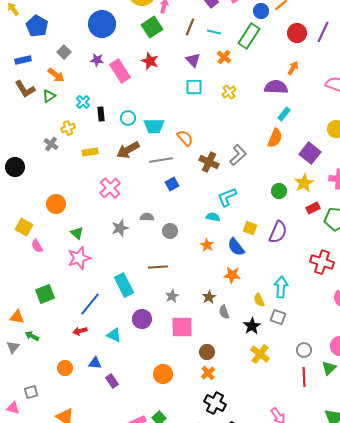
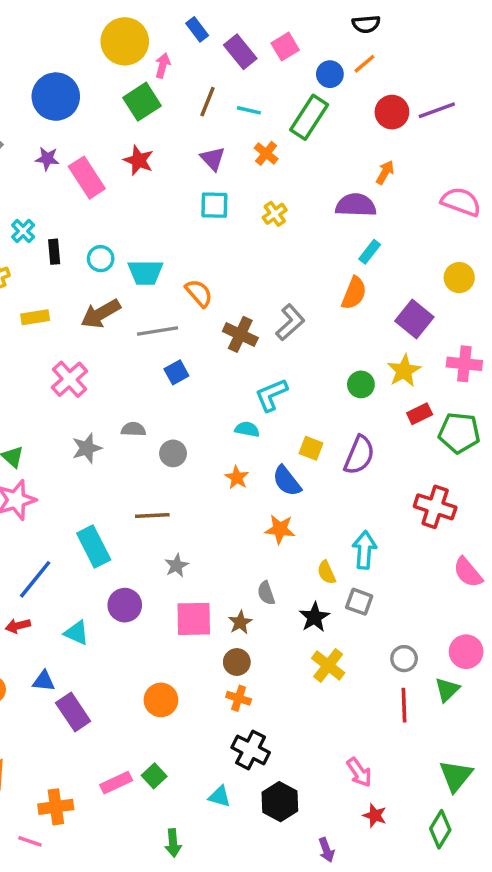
purple line: (323, 32) -> (437, 110), turned 45
brown star: (209, 297) -> (240, 622), moved
orange cross: (208, 373) -> (239, 698), turned -32
purple rectangle: (112, 381) -> (73, 712), size x1.5

